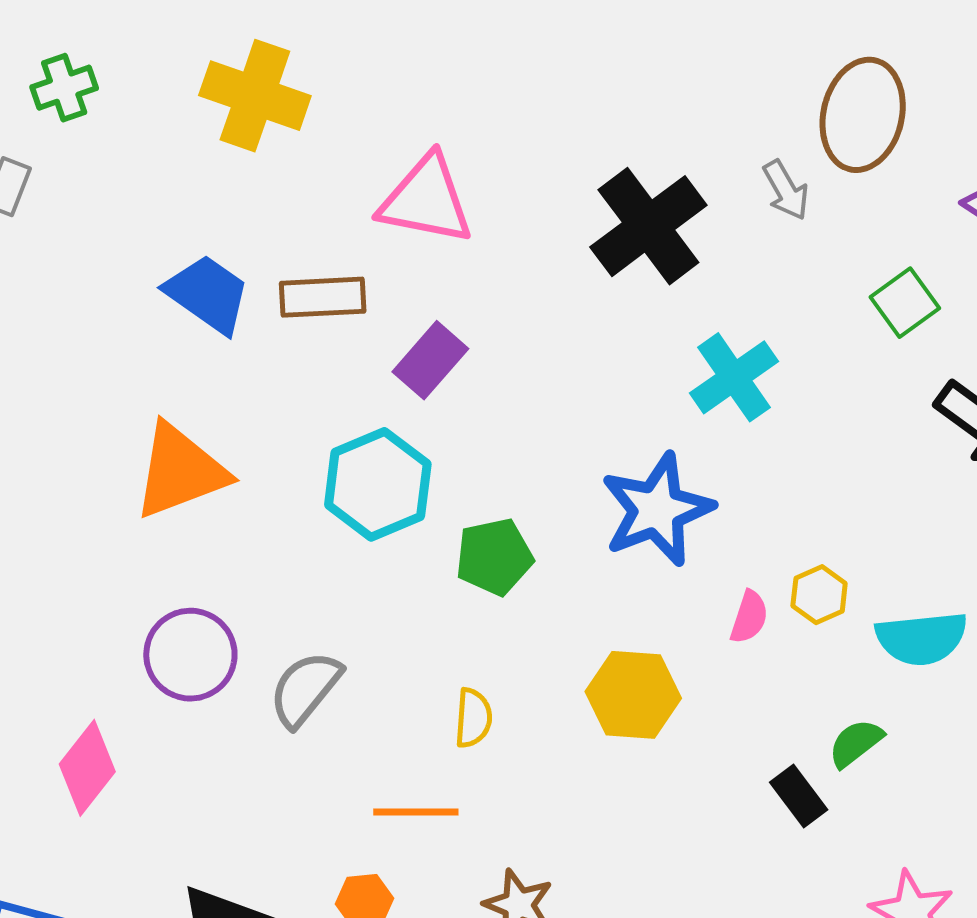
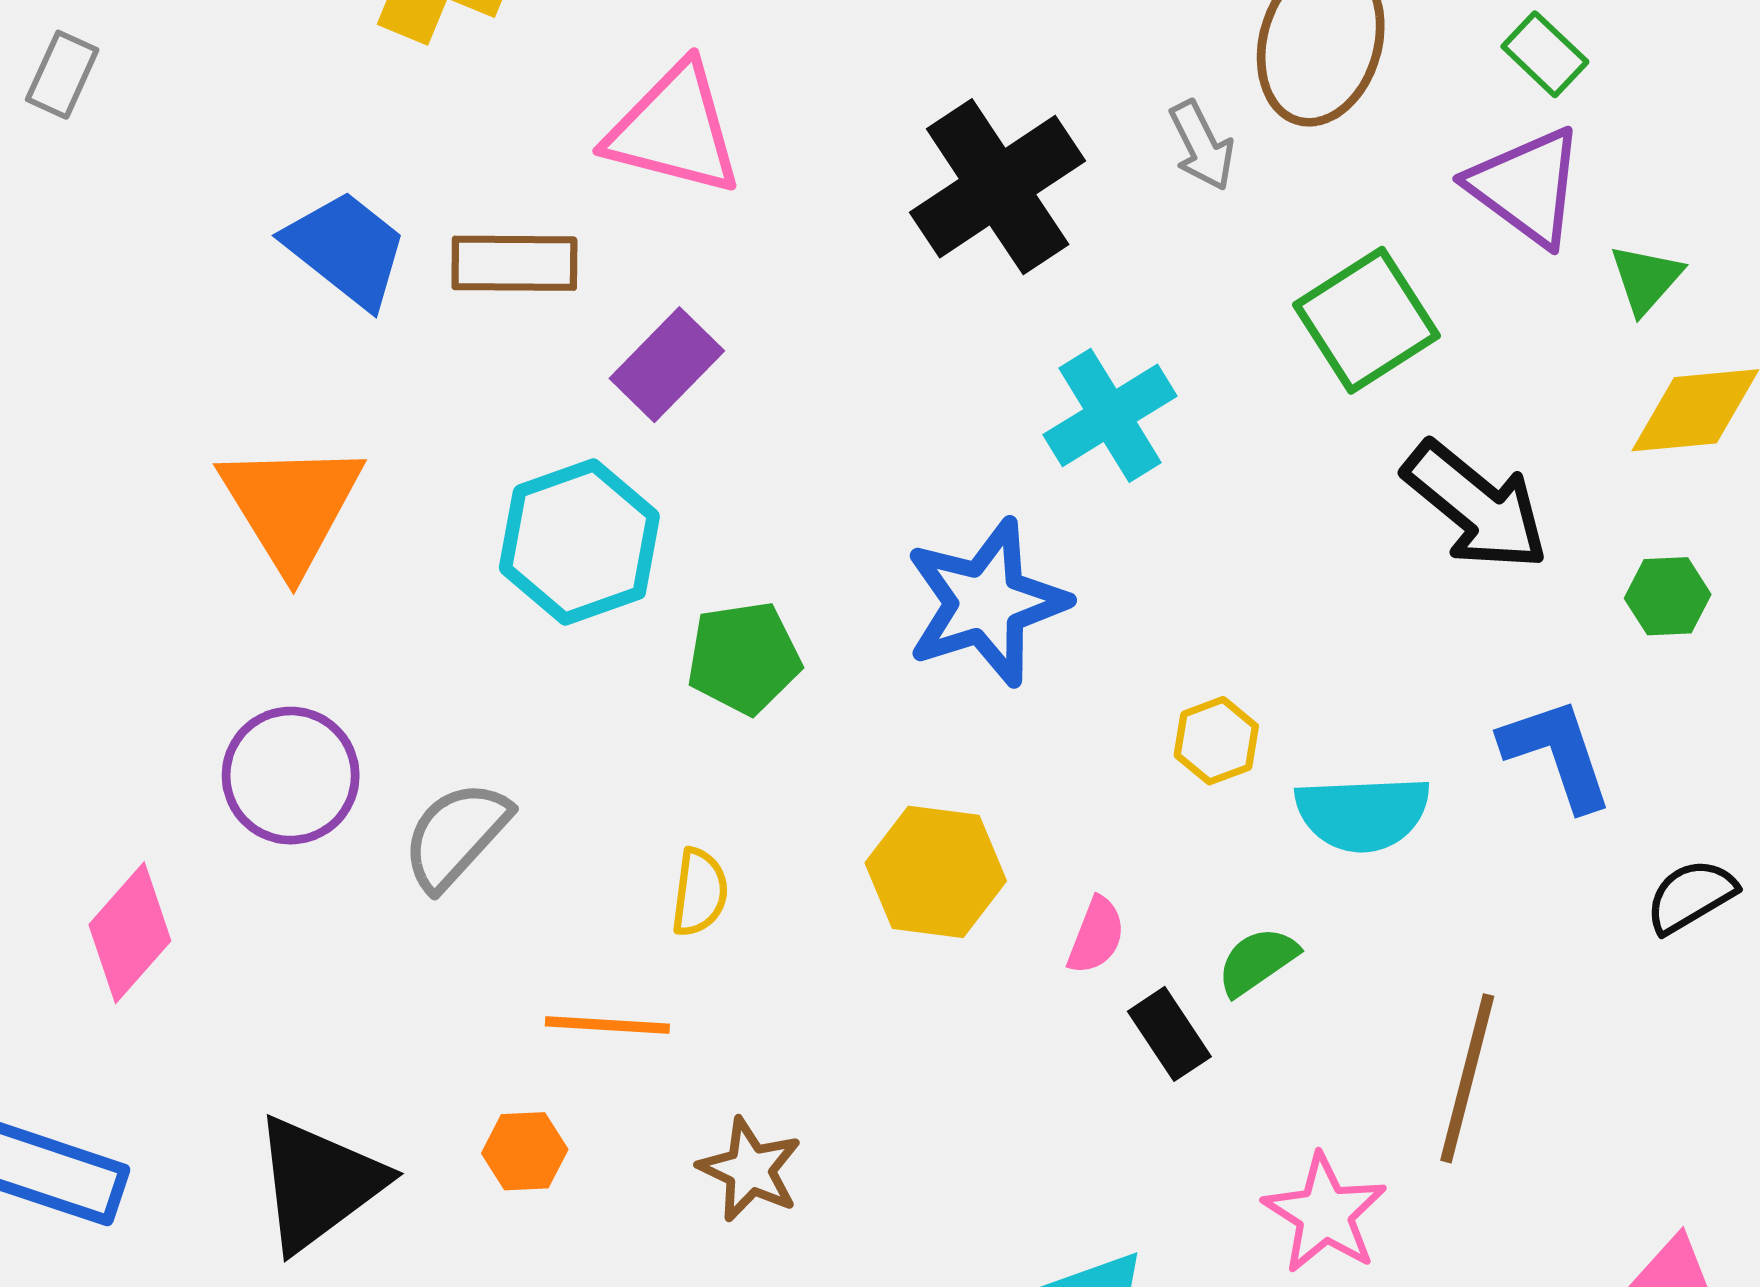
green square: (905, 303) -> (1367, 320), size x1.4
orange triangle: (180, 471) -> (291, 506), turned -44
pink semicircle: (749, 617) -> (1096, 936), moved

